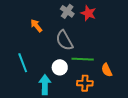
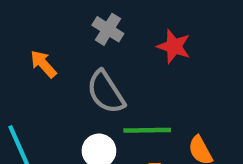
red star: (88, 13) -> (174, 46), moved

